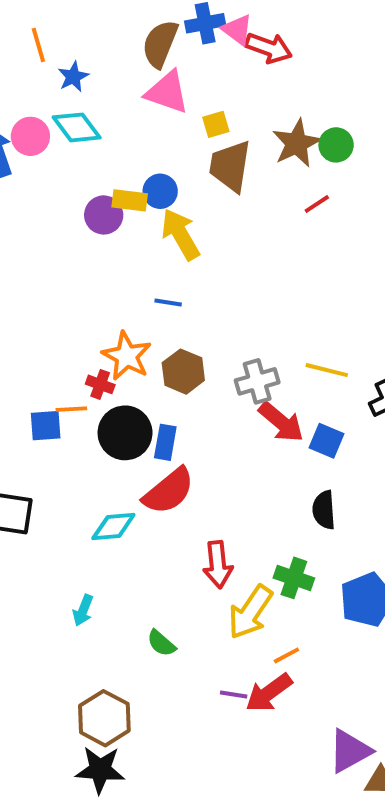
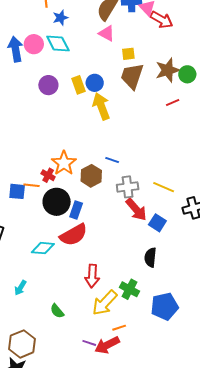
pink triangle: (167, 92) -> (107, 33), size x0.7
yellow rectangle: (130, 200) -> (79, 85), turned 54
purple circle: (104, 215) -> (48, 85), moved
blue line: (168, 302) -> (112, 160), moved

